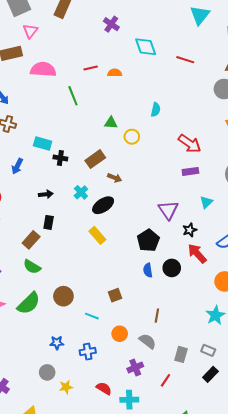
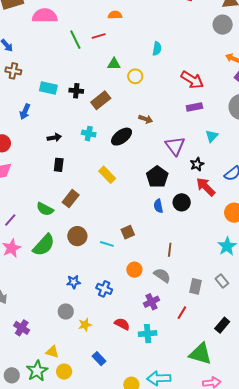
red line: (91, 68) -> (99, 36), moved
black cross: (60, 158) -> (76, 91), moved
brown arrow: (115, 178) -> (146, 119), moved
cyan cross: (81, 192) -> (89, 134), turned -32
black ellipse: (103, 205) -> (122, 137), moved
brown rectangle: (31, 240) -> (71, 199), moved
cyan line: (92, 316) -> (107, 244), moved
gray rectangle: (208, 350) -> (222, 281), turned 32
blue cross: (88, 352) -> (104, 289), turned 35
black rectangle: (210, 374) -> (222, 325), moved

